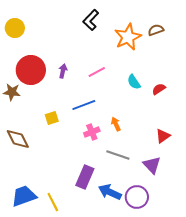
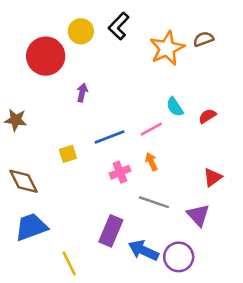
yellow circle: (15, 28) -> (81, 31), moved
red circle: (31, 70) -> (46, 56), moved
pink line: (97, 72) -> (151, 129), moved
blue trapezoid: (24, 196) -> (31, 227), moved

